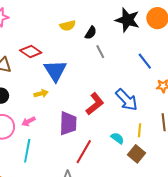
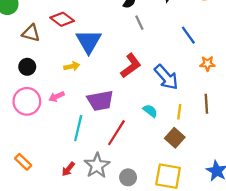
red L-shape: (95, 104) -> (131, 66), moved
purple trapezoid: (68, 123) -> (100, 101), turned 75
cyan semicircle: (117, 138) -> (150, 111), moved
cyan line: (27, 151) -> (78, 128), moved

